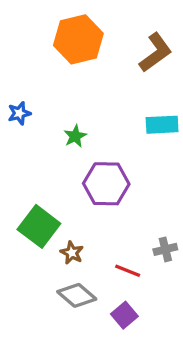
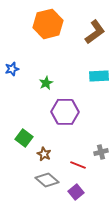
green square: (39, 226) -> (24, 138), size x0.7

